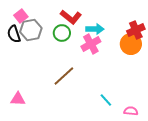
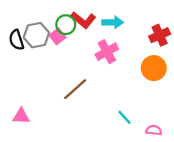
pink square: (21, 16) -> (58, 36), moved
cyan arrow: (95, 29) -> (113, 22), moved
green circle: (62, 33) -> (66, 25), moved
orange circle: (131, 44) -> (154, 68), moved

